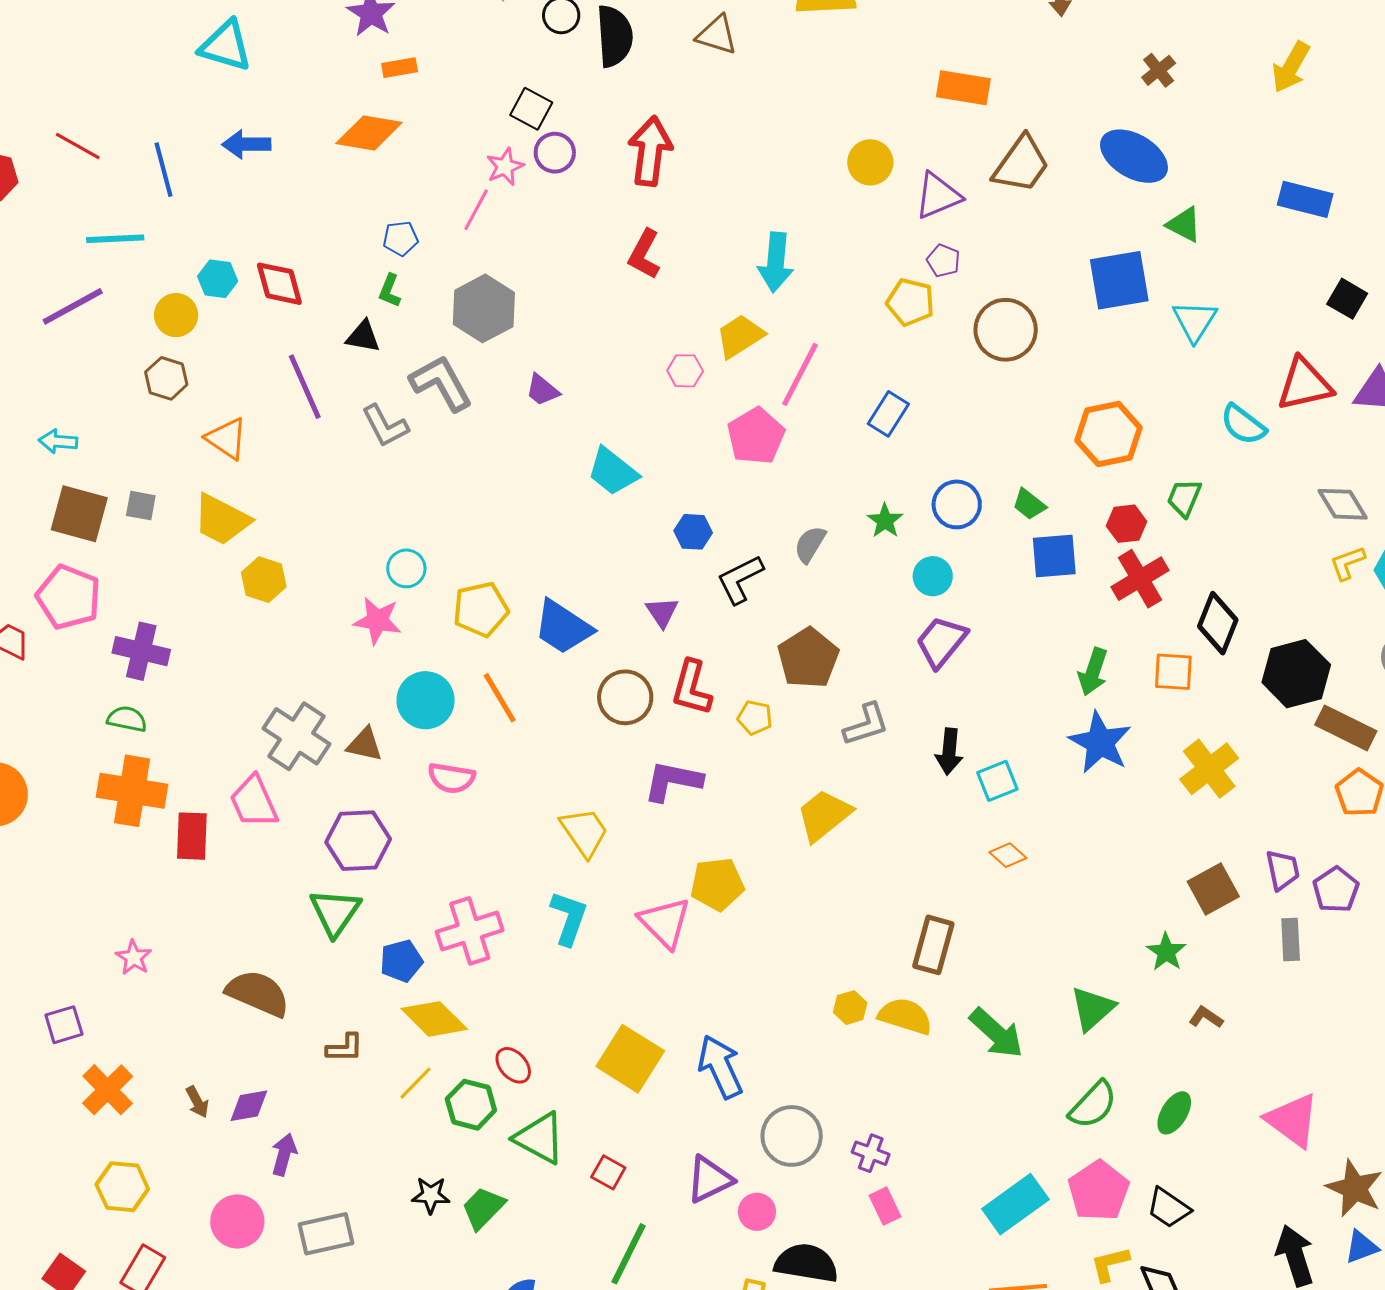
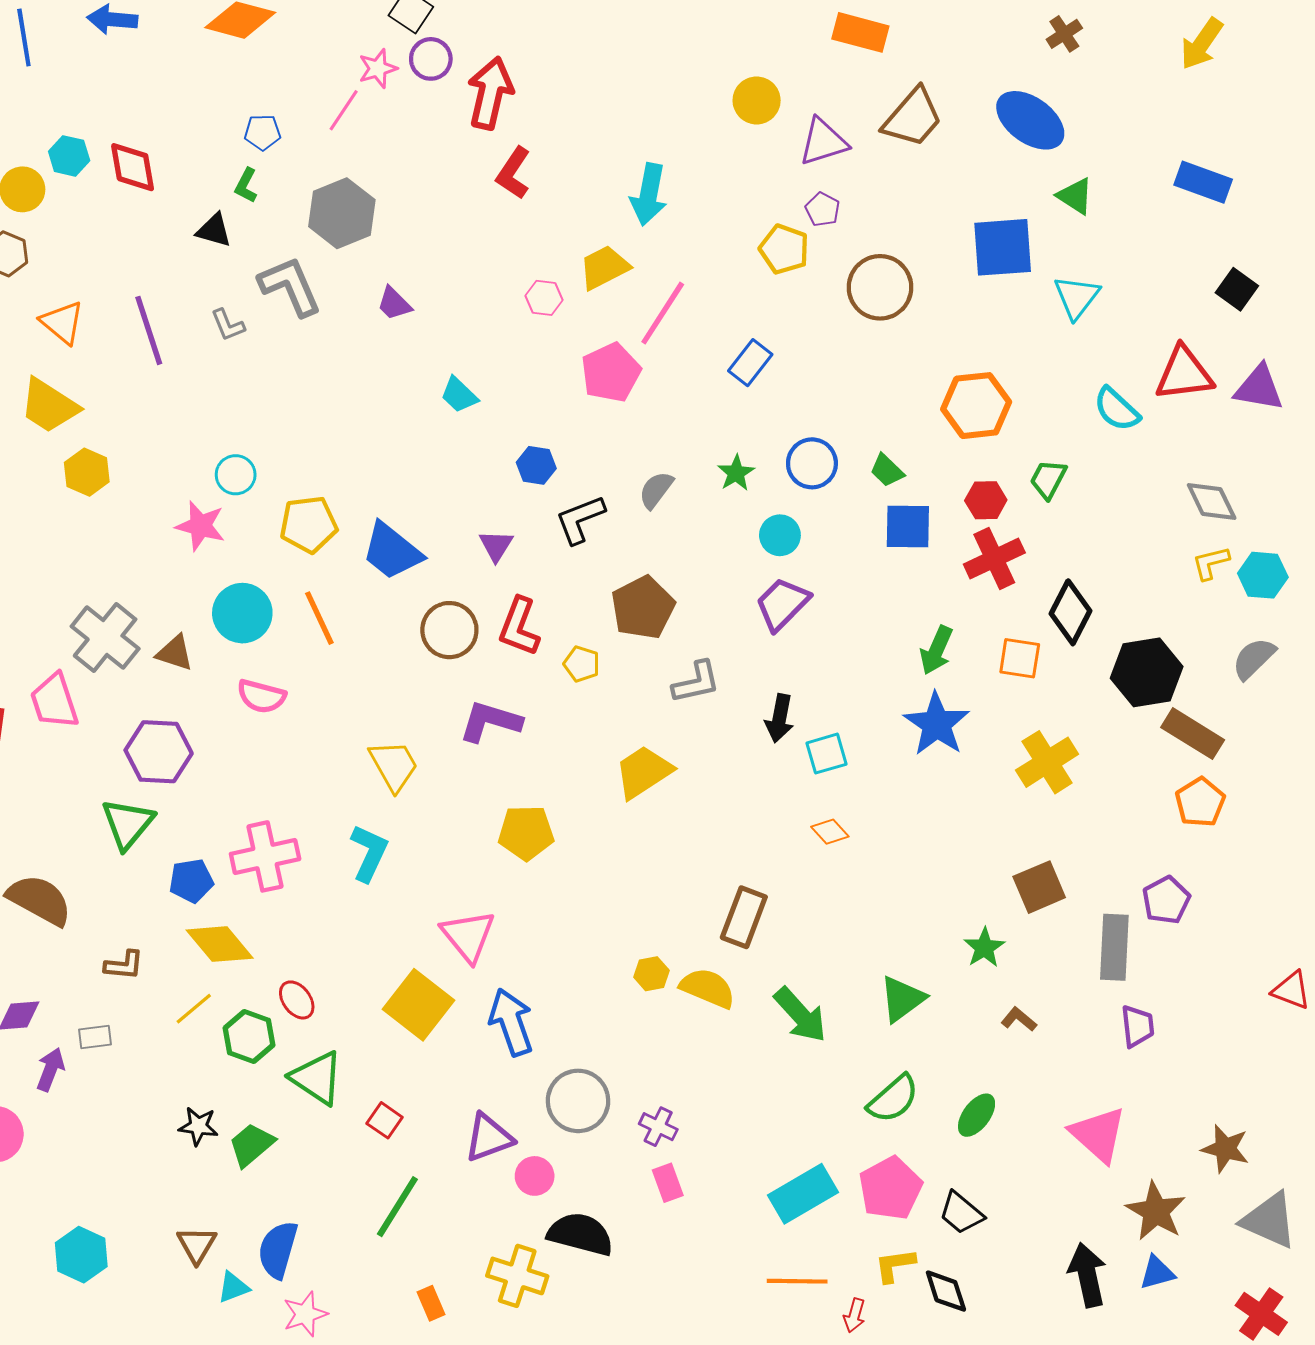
red arrow: (650, 151) -> (490, 93), moved
purple line: (305, 387) -> (149, 330), moved
gray L-shape: (385, 426) -> (228, 325), size x0.7
cyan trapezoid: (613, 471) -> (459, 395), size x0.7
purple trapezoid: (1283, 870) -> (1137, 1026), moved
pink triangle: (665, 923) -> (468, 936), moved
gray rectangle: (1291, 939) -> (1114, 947), size x1.5
gray rectangle: (326, 1234) -> (95, 1037), moved, size x0.6

